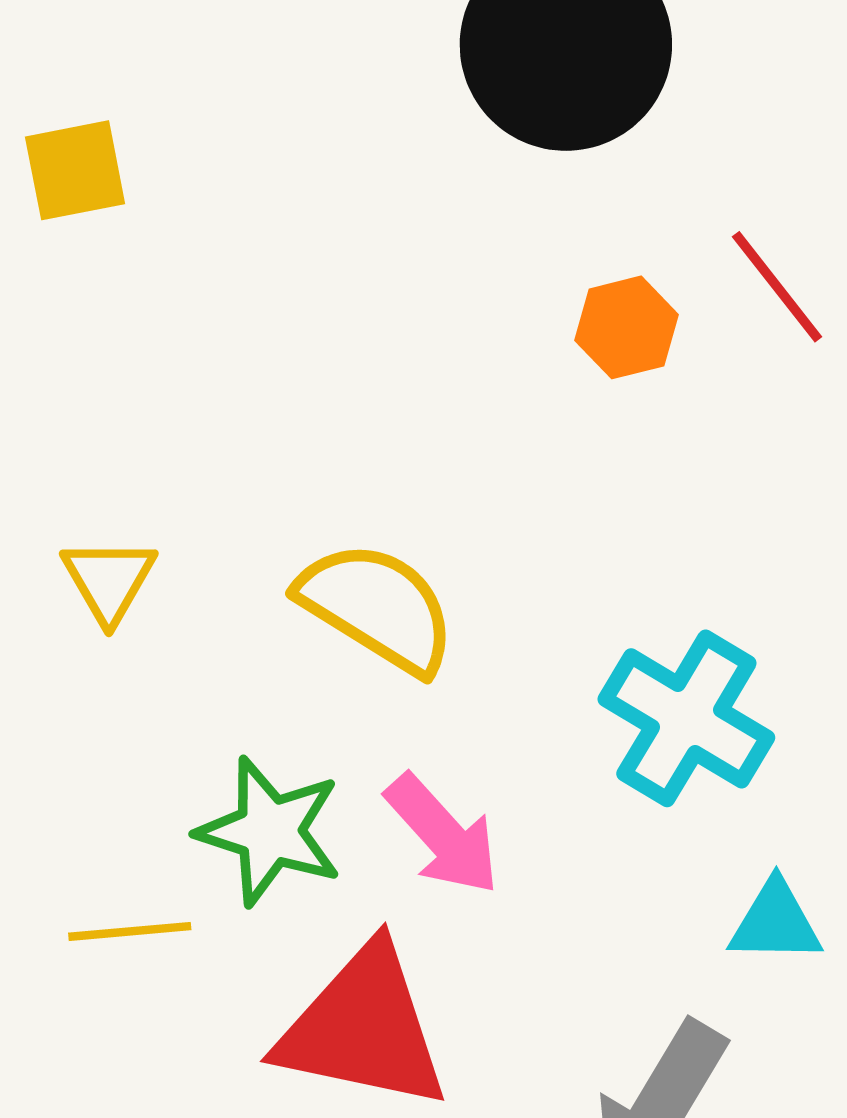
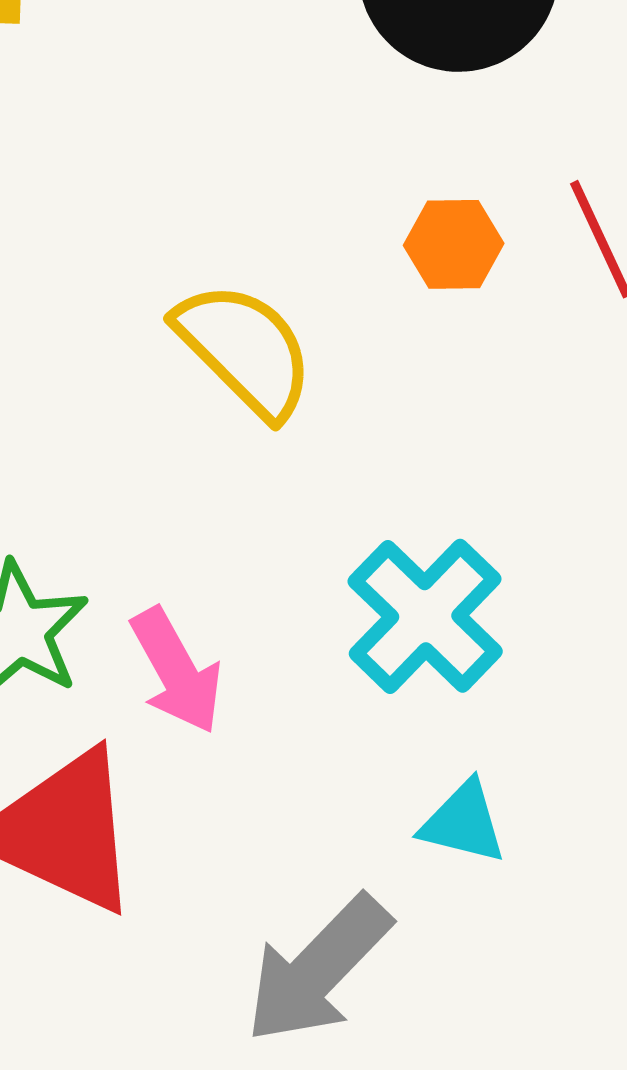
yellow semicircle: (377, 607) -> (245, 350), moved

